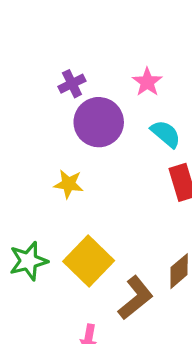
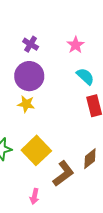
purple cross: (72, 84) -> (31, 44), turned -35
purple circle: (99, 122) -> (29, 76), moved

